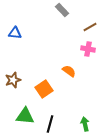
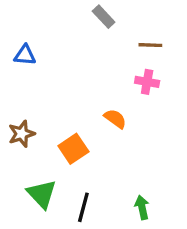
brown line: (90, 27) -> (150, 45), turned 32
green triangle: (25, 116) -> (42, 194), turned 42

